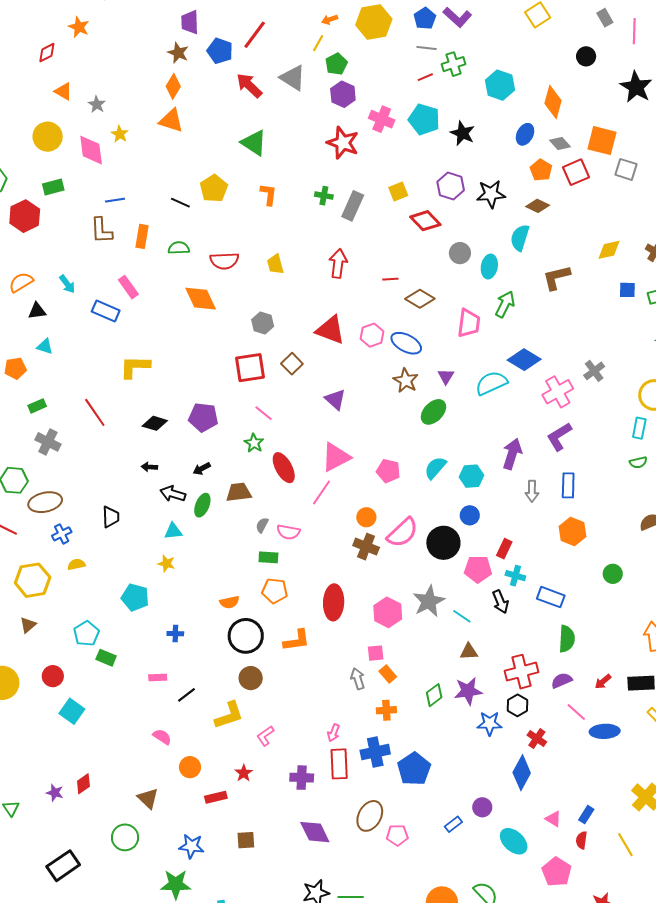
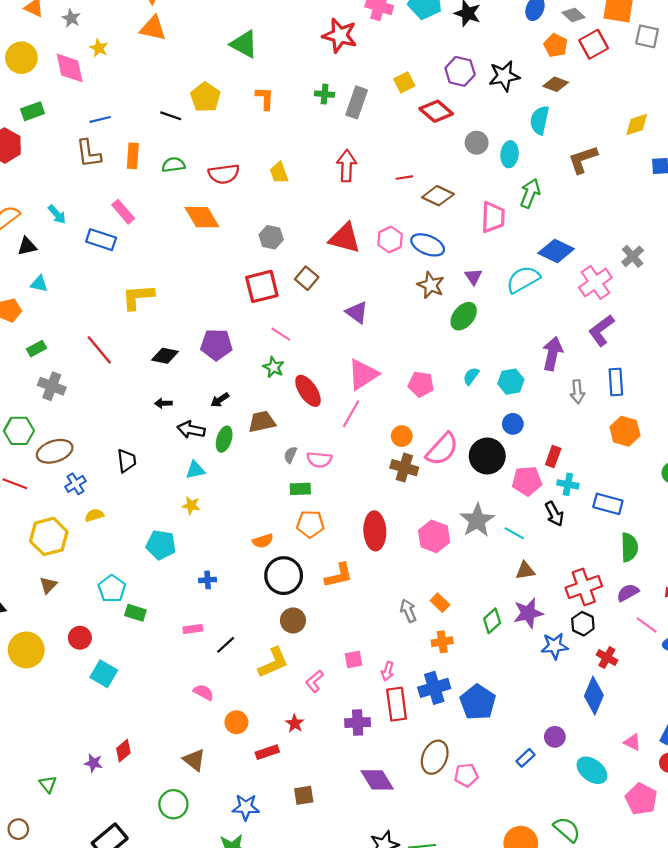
cyan semicircle: (435, 468) -> (471, 376), size x0.7
pink square: (376, 653) -> (354, 660), moved

